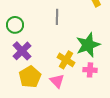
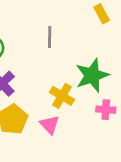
pink cross: (90, 70) -> (106, 110), moved

